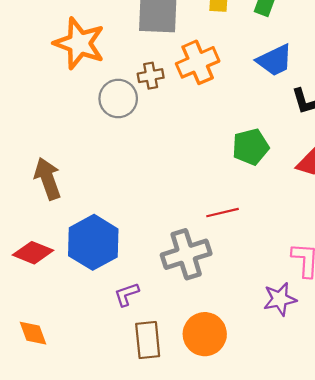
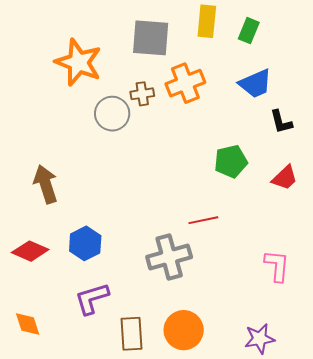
blue hexagon: (93, 242) -> (85, 243), size x0.7
purple L-shape: (127, 294) -> (92, 298), moved, size x1.5
purple star: (280, 299) -> (260, 339), moved

